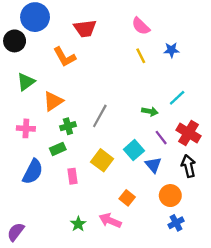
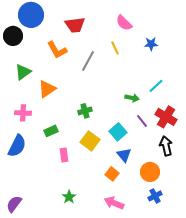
yellow line: (141, 56) -> (115, 48), moved
gray line: (100, 116) -> (88, 61), moved
green cross: (68, 126) -> (85, 111), moved
blue triangle: (153, 165) -> (124, 155), moved
blue semicircle: (33, 172) -> (17, 146), moved
pink arrow: (110, 221) -> (114, 203), moved

